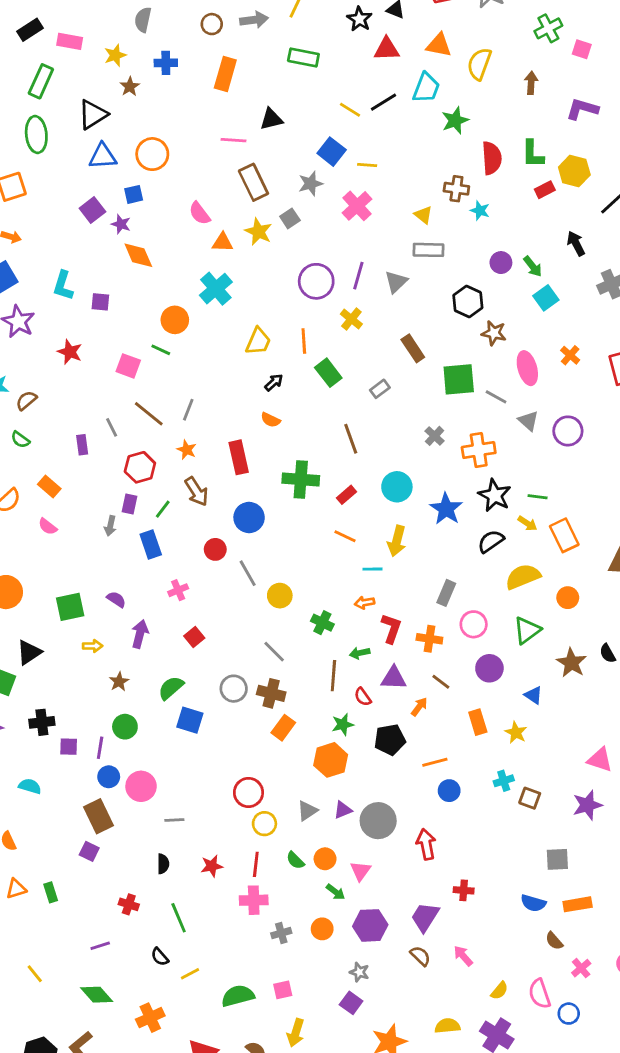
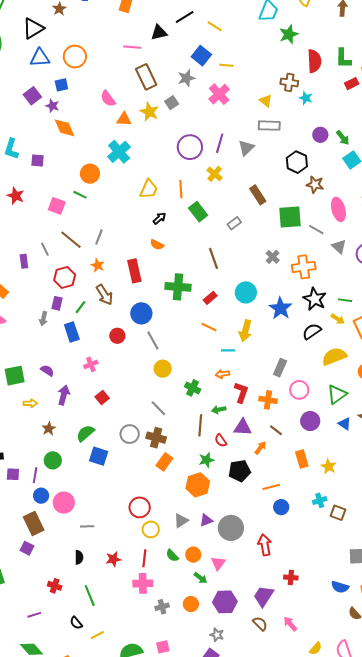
black line: (383, 102) -> (185, 17), moved
gray line: (248, 573) -> (153, 340), moved
blue triangle: (533, 695) -> (345, 424), moved

